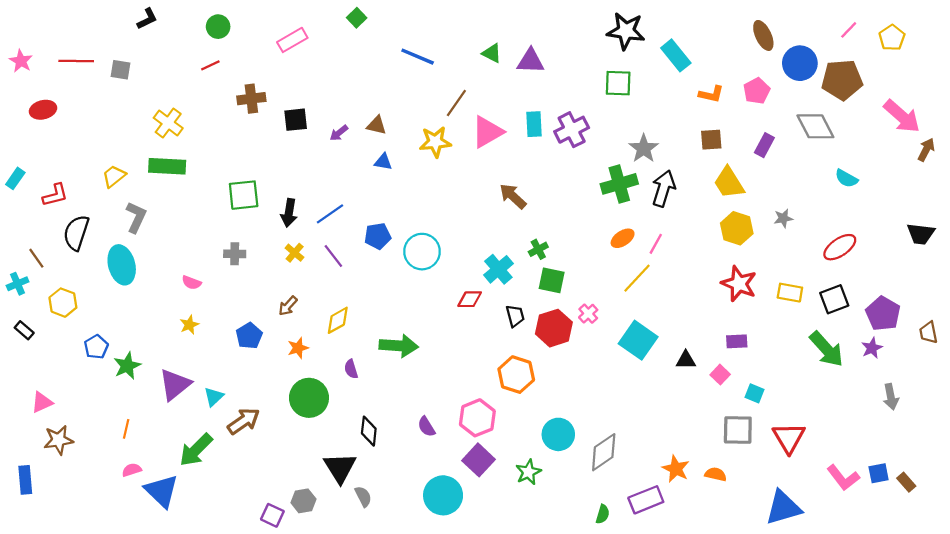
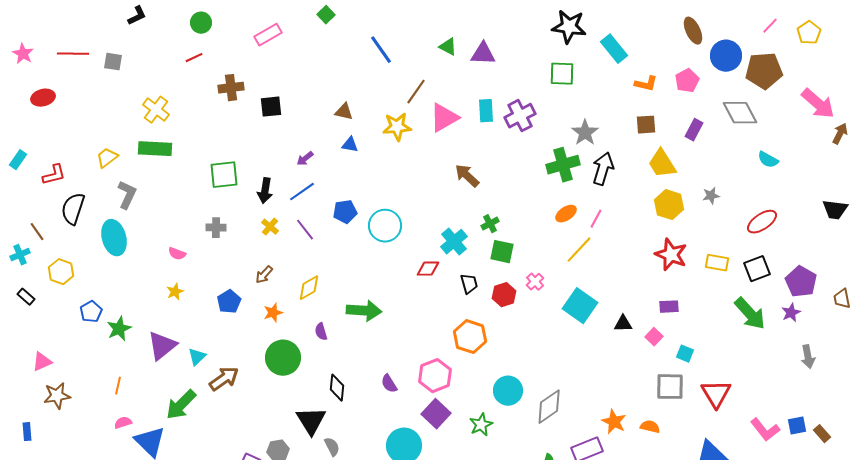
blue line: (418, 57) -> (381, 50), turned 32
purple arrow: (339, 133) -> (305, 159), moved
red hexagon: (554, 328) -> (504, 295), size x0.7
blue rectangle: (25, 480) -> (27, 432), size x0.7

